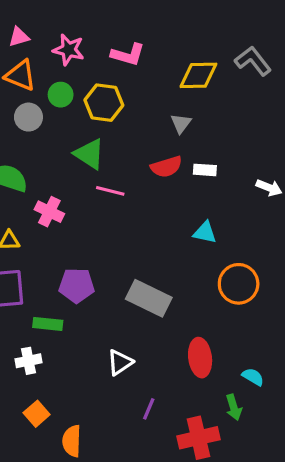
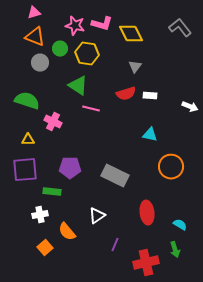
pink star: (69, 50) -> (75, 26), moved
yellow diamond: (198, 75) -> (131, 34), moved, turned 65
green arrow: (234, 407) -> (175, 250), moved
orange semicircle: (72, 441) -> (67, 232), moved, turned -42

